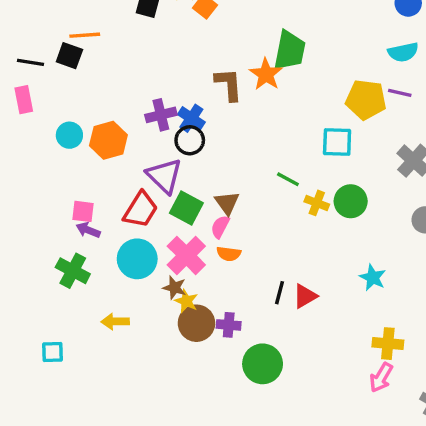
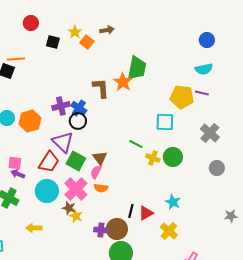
cyan star: (373, 277) -> (173, 202), moved
brown circle: (196, 323) -> (117, 229), moved
yellow cross: (388, 344) -> (169, 231), moved, turned 36

